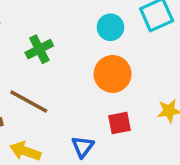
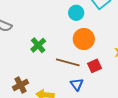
green cross: (39, 49) -> (38, 45), moved
brown line: (29, 101) -> (68, 62), moved

